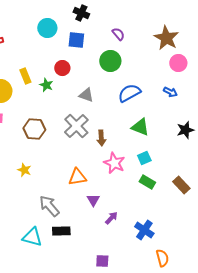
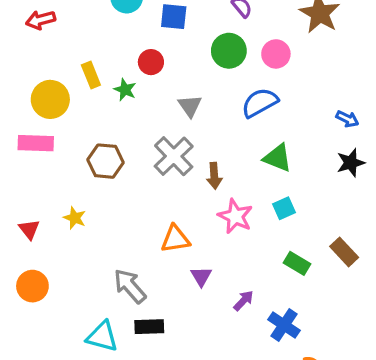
pink circle: (178, 63) -> (276, 54), moved
blue arrow: (170, 92) -> (347, 119), moved
gray triangle: (86, 95) -> (190, 106), turned 35
yellow star: (24, 170) -> (75, 218), moved
green rectangle: (147, 182) -> (297, 263), moved
purple arrow: (111, 218) -> (243, 301), moved

